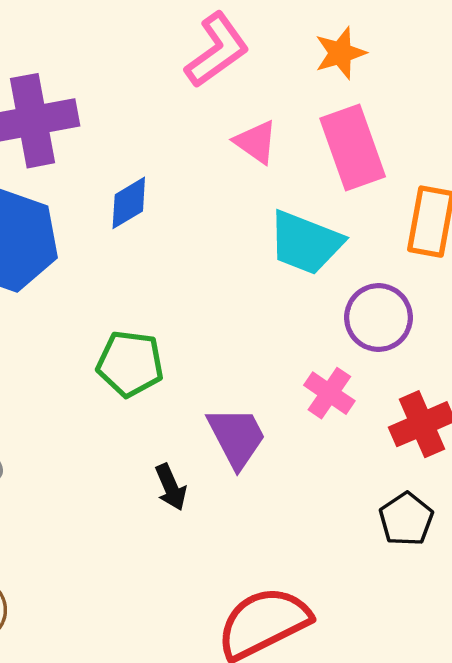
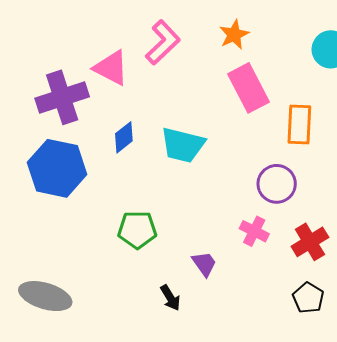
pink triangle: (256, 142) -> (111, 68), moved, size x1.4
cyan trapezoid: (305, 243) -> (183, 145), moved
purple trapezoid: (237, 437) -> (204, 264), size x0.7

